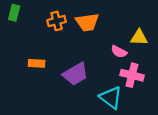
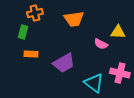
green rectangle: (14, 13) -> (23, 32), moved
orange cross: (57, 21) -> (35, 13), moved
pink cross: (132, 75) -> (120, 73), moved

